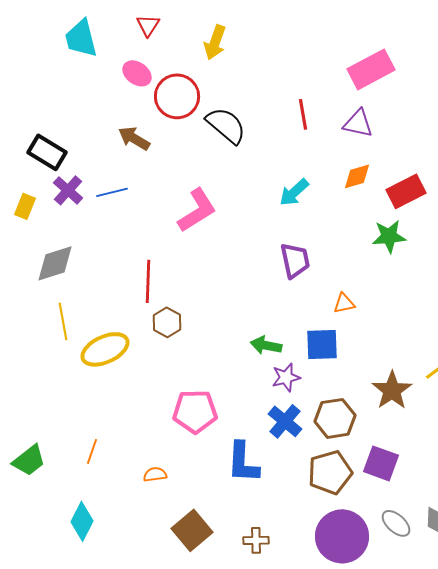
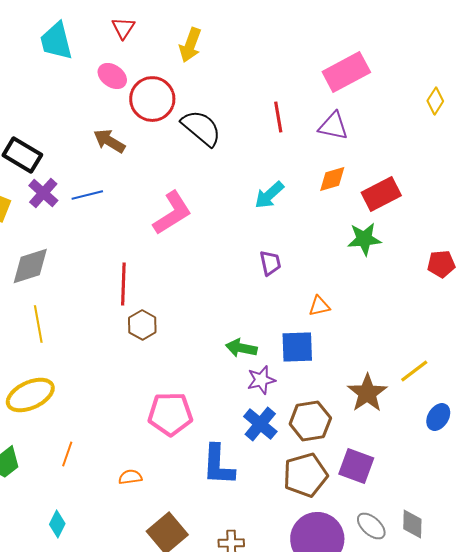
purple trapezoid: (295, 260) -> (270, 263), size x0.7
yellow ellipse: (105, 349) -> (30, 395), moved
cyan diamond: (82, 521) -> (57, 524), size x0.7

